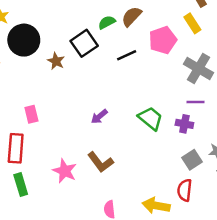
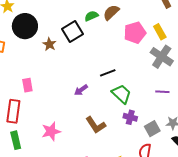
yellow rectangle: (192, 23) -> (160, 32), moved
black line: (127, 55) -> (108, 73), moved
purple line: (195, 102) -> (162, 92), moved
purple cross: (184, 124) -> (130, 117), moved
brown L-shape: (100, 162) -> (96, 125), moved
pink star: (65, 171) -> (51, 131), turned 30

